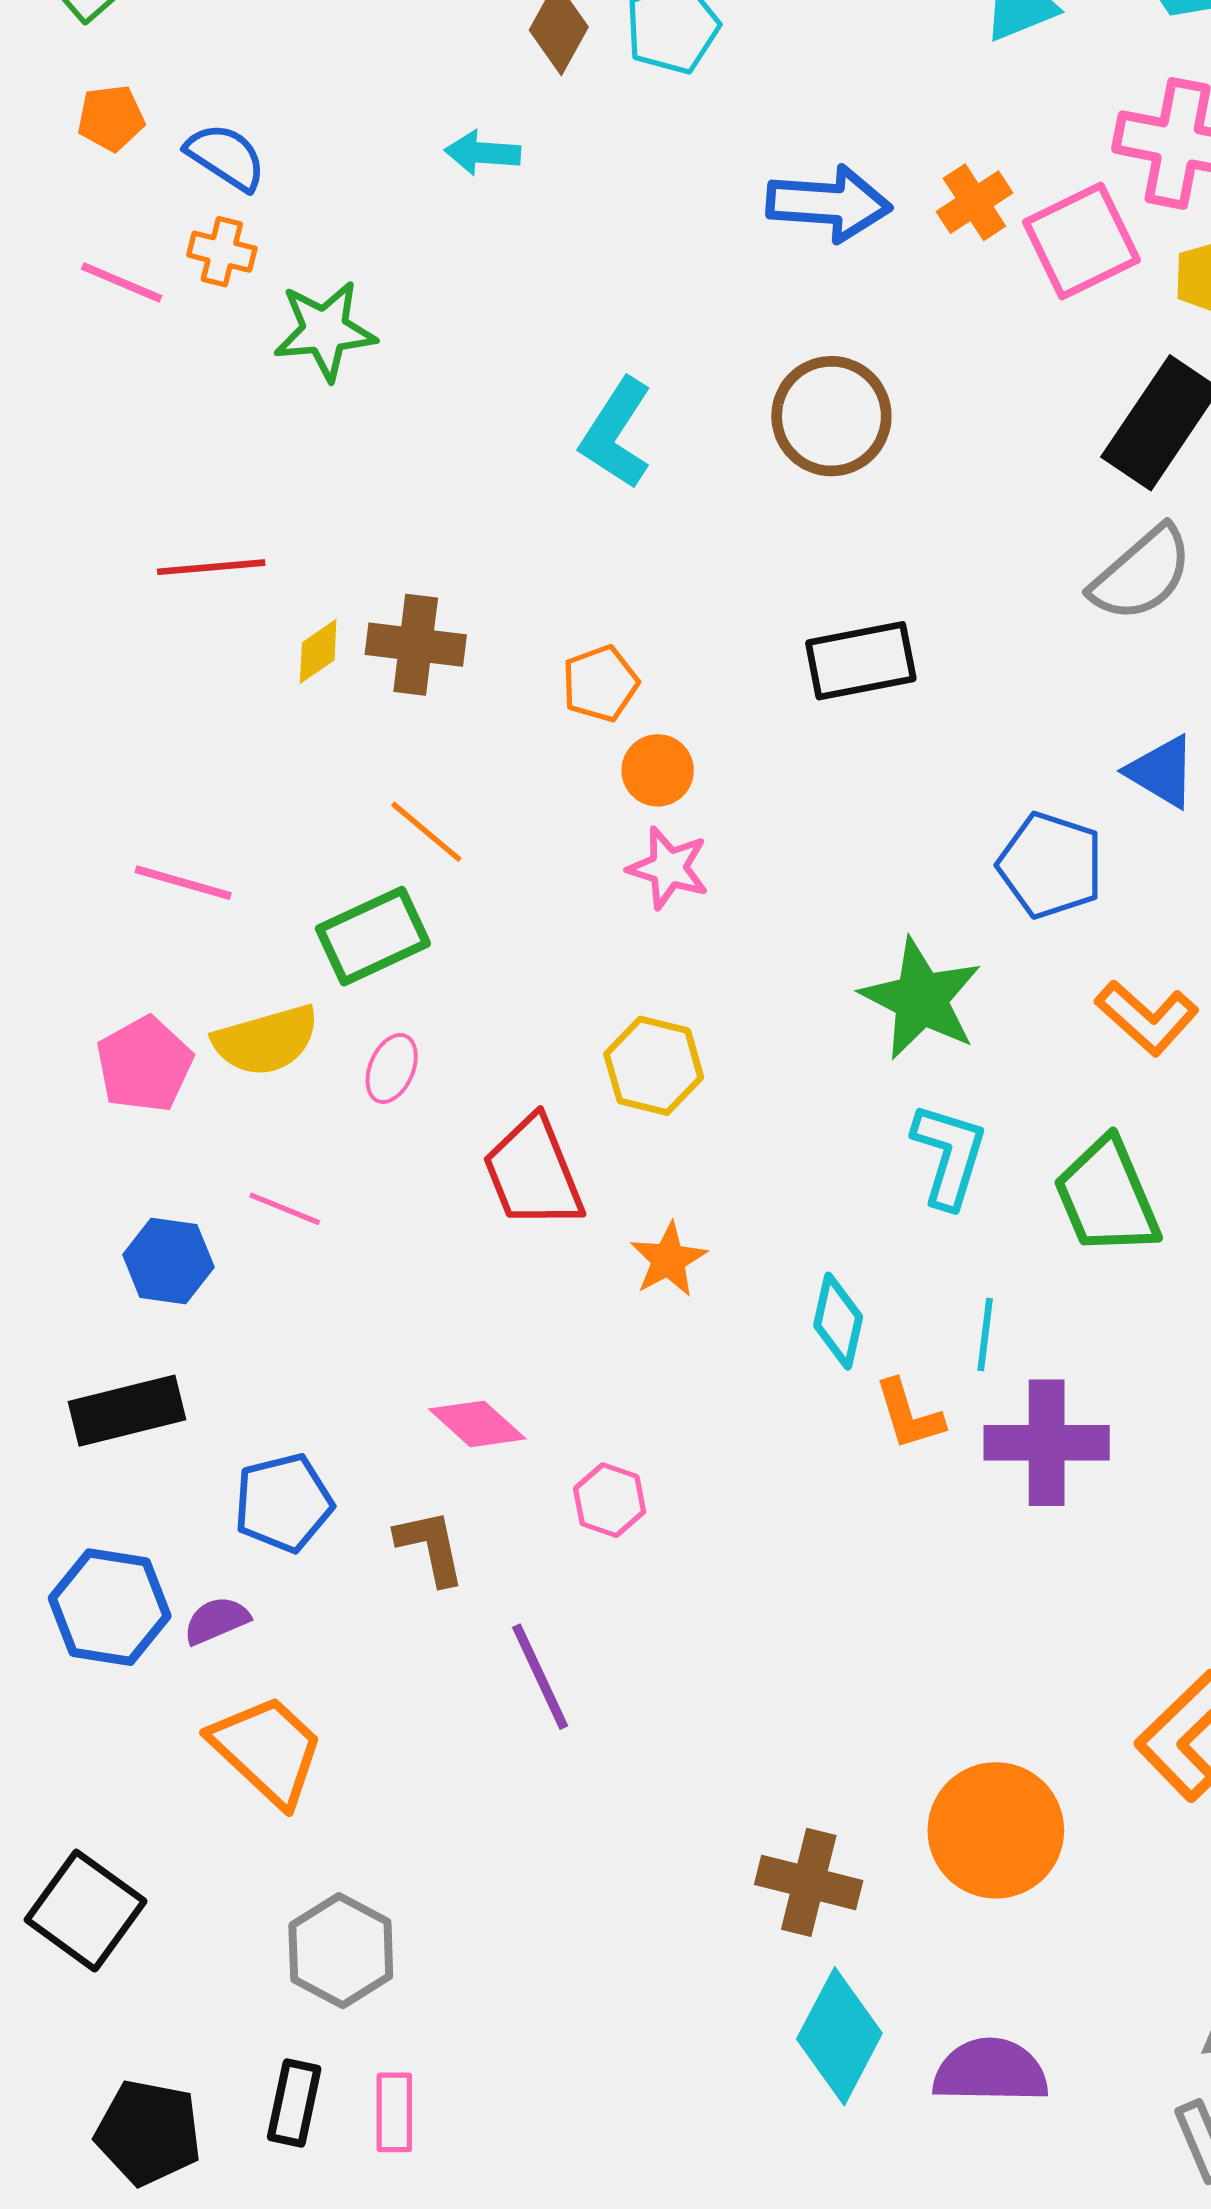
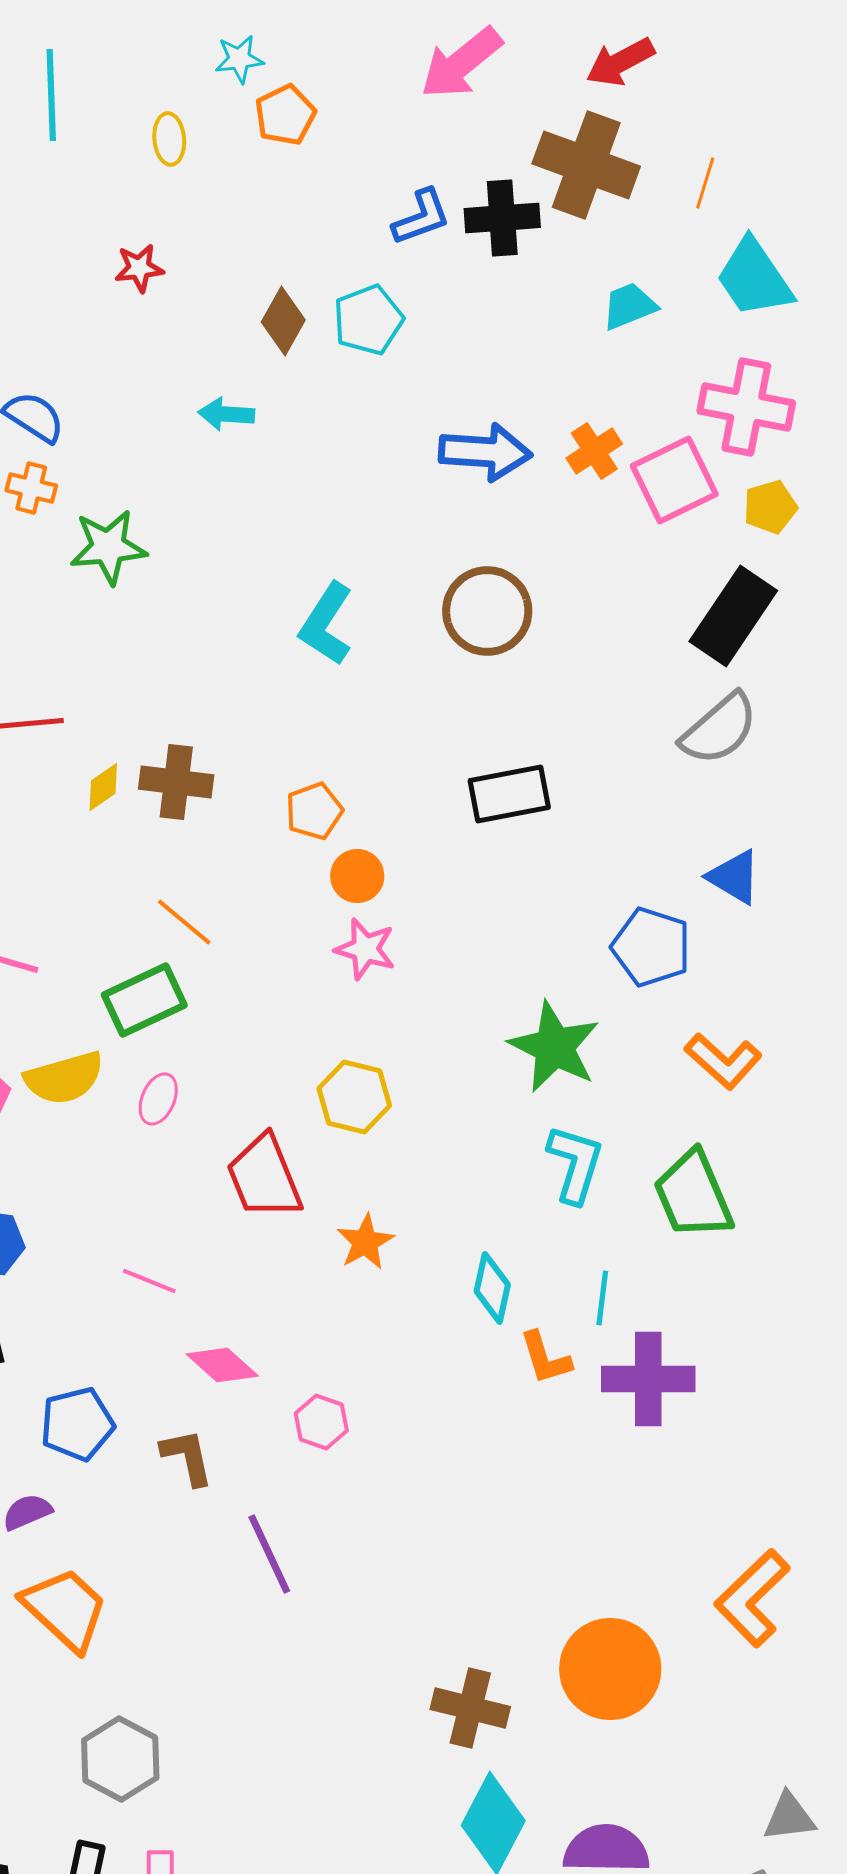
pink line: (285, 1209) -> (149, 1281), moved

